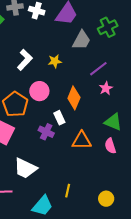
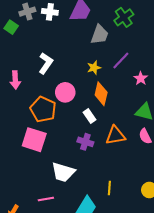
yellow star: (55, 61) -> (94, 68), moved
pink star: (106, 88) -> (141, 78), moved
purple cross: (46, 132) -> (85, 142), moved

